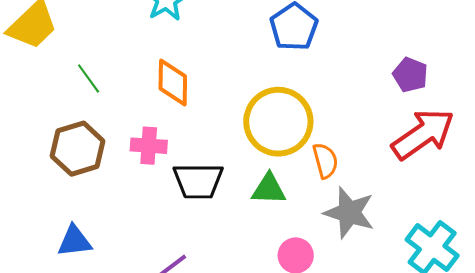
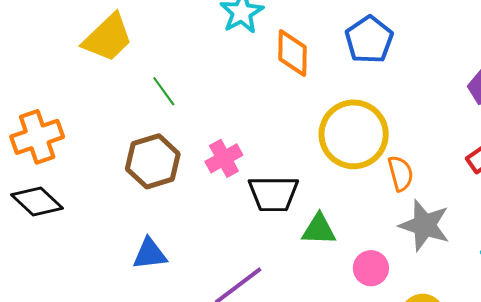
orange diamond: (173, 82) -> (292, 53), moved
pink cross: (149, 146) -> (224, 158), turned -33
green triangle: (269, 189) -> (319, 229), moved

